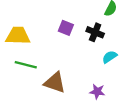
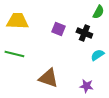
yellow trapezoid: (18, 36) -> (17, 21), moved
green line: (26, 65) -> (14, 54), moved

